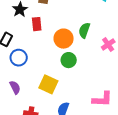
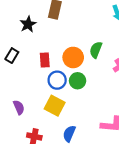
red rectangle: (37, 24) -> (45, 60), moved
blue circle: (19, 58) -> (57, 80), moved

